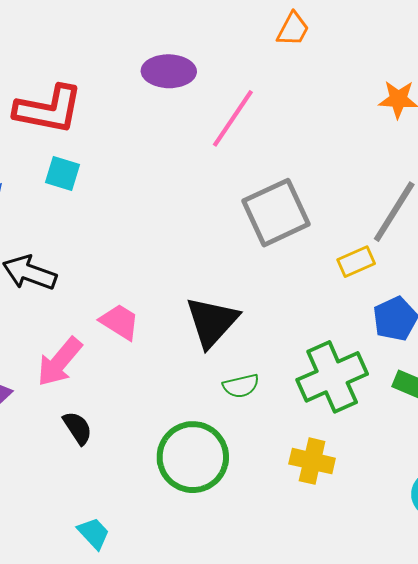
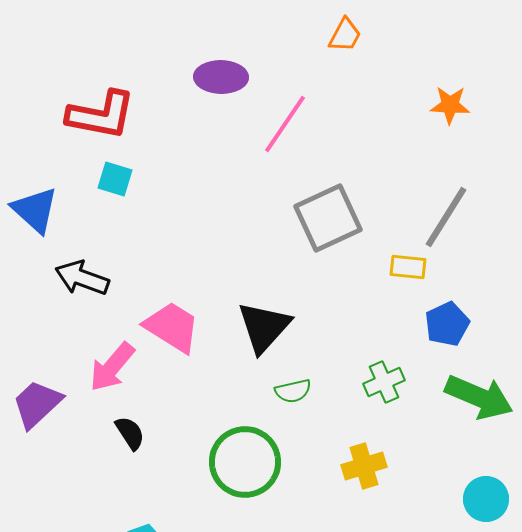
yellow rectangle: (356, 262) -> (408, 267), turned 30
pink trapezoid: (120, 322) -> (172, 327), size x1.4
green cross: (332, 377) -> (384, 382), size x0.6
yellow cross: (312, 461) -> (364, 466), turned -30

